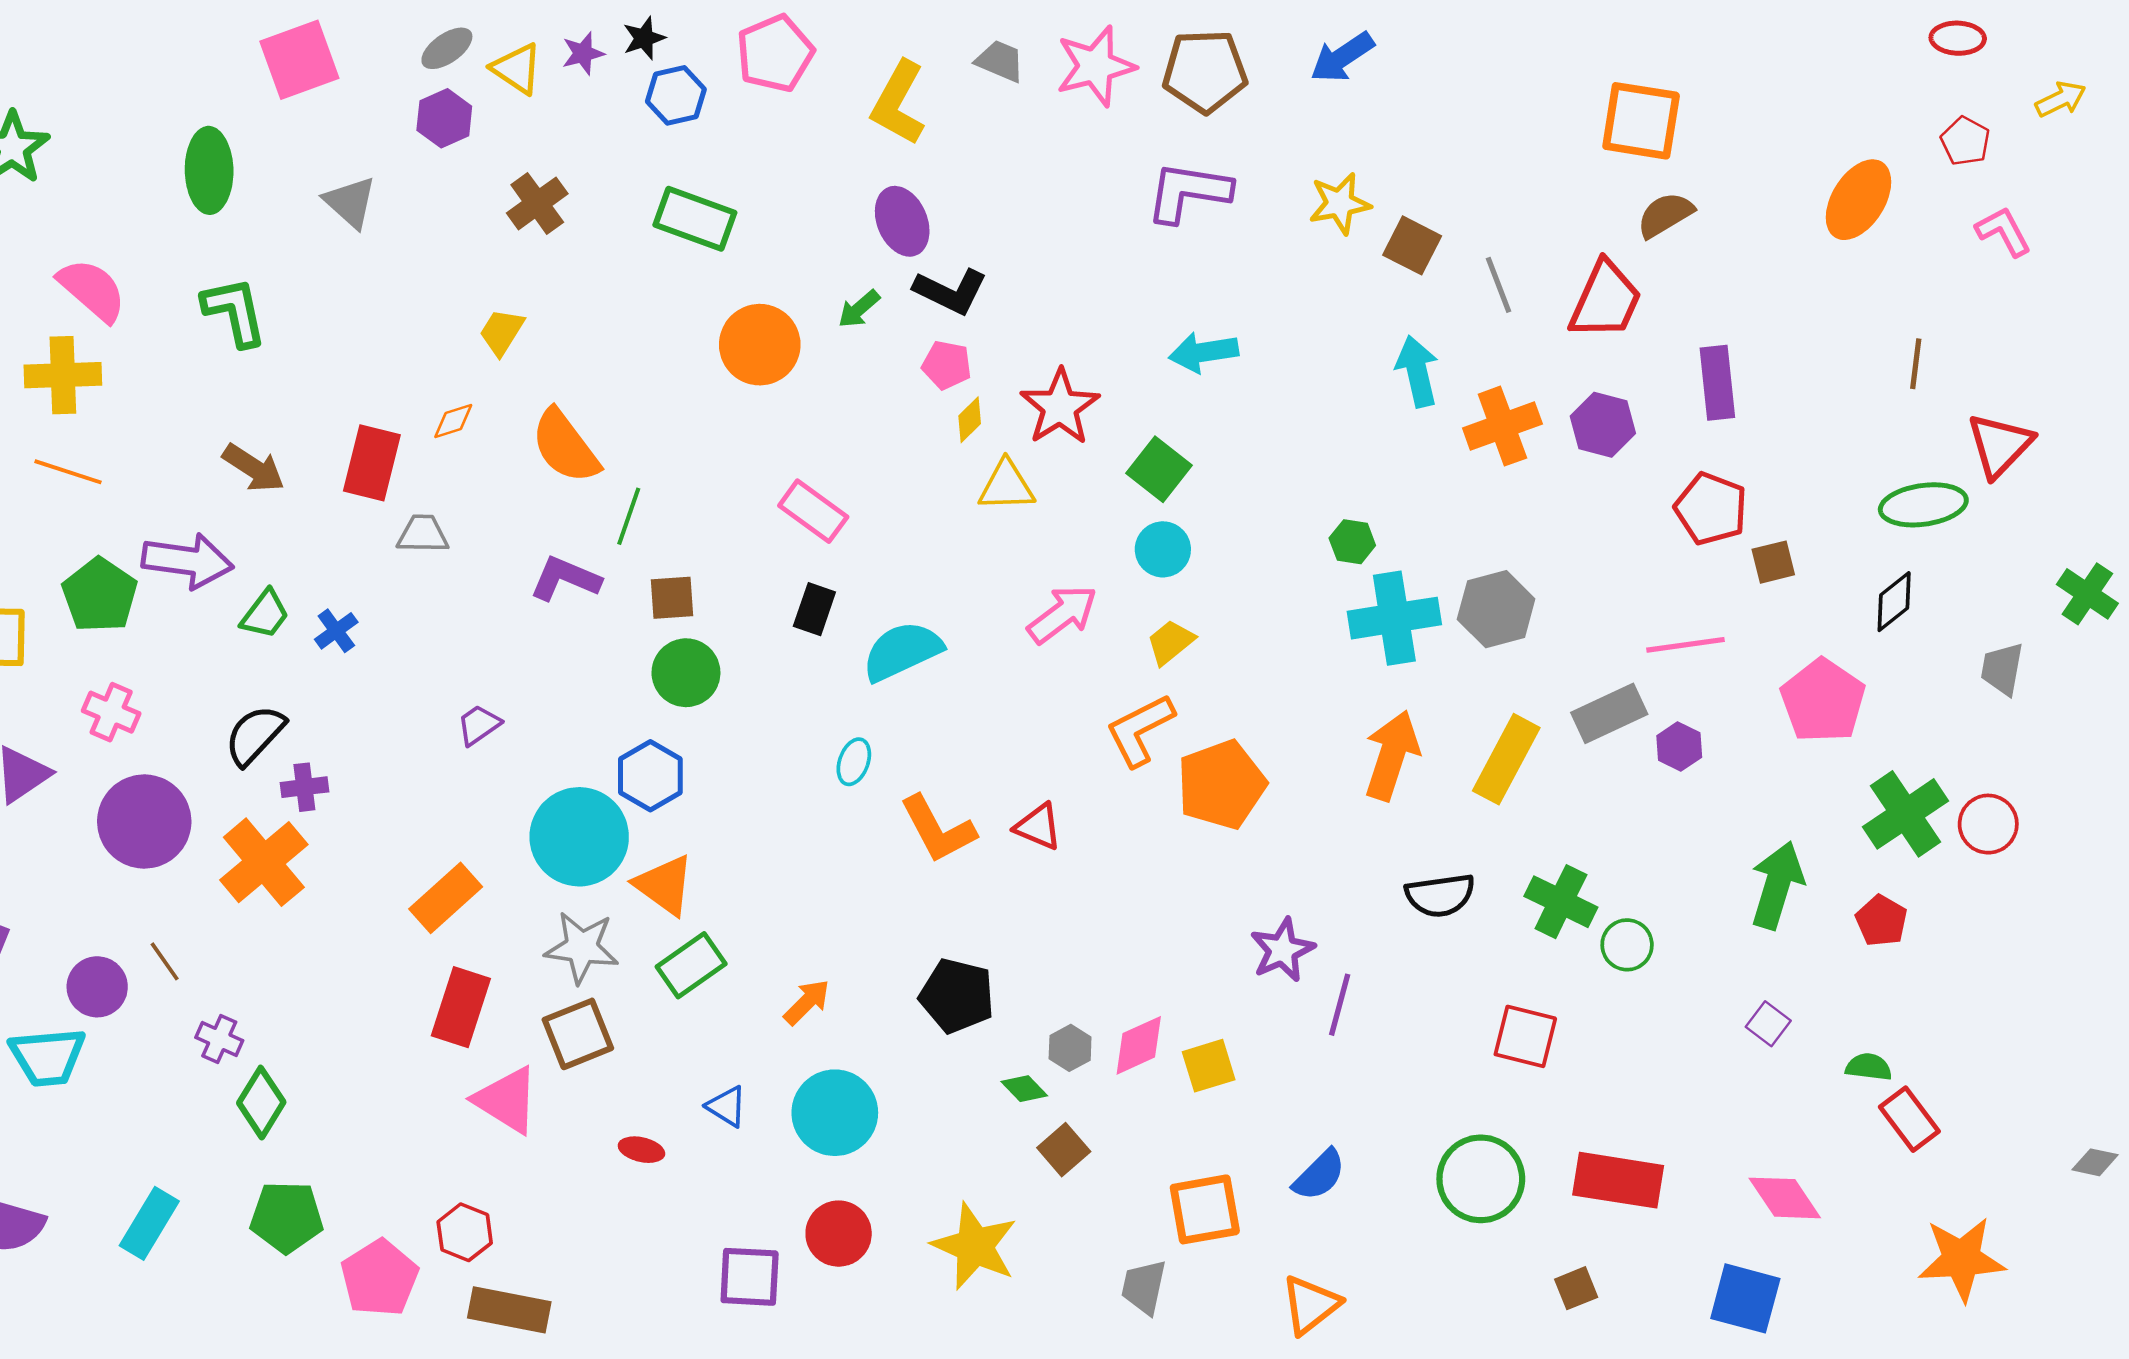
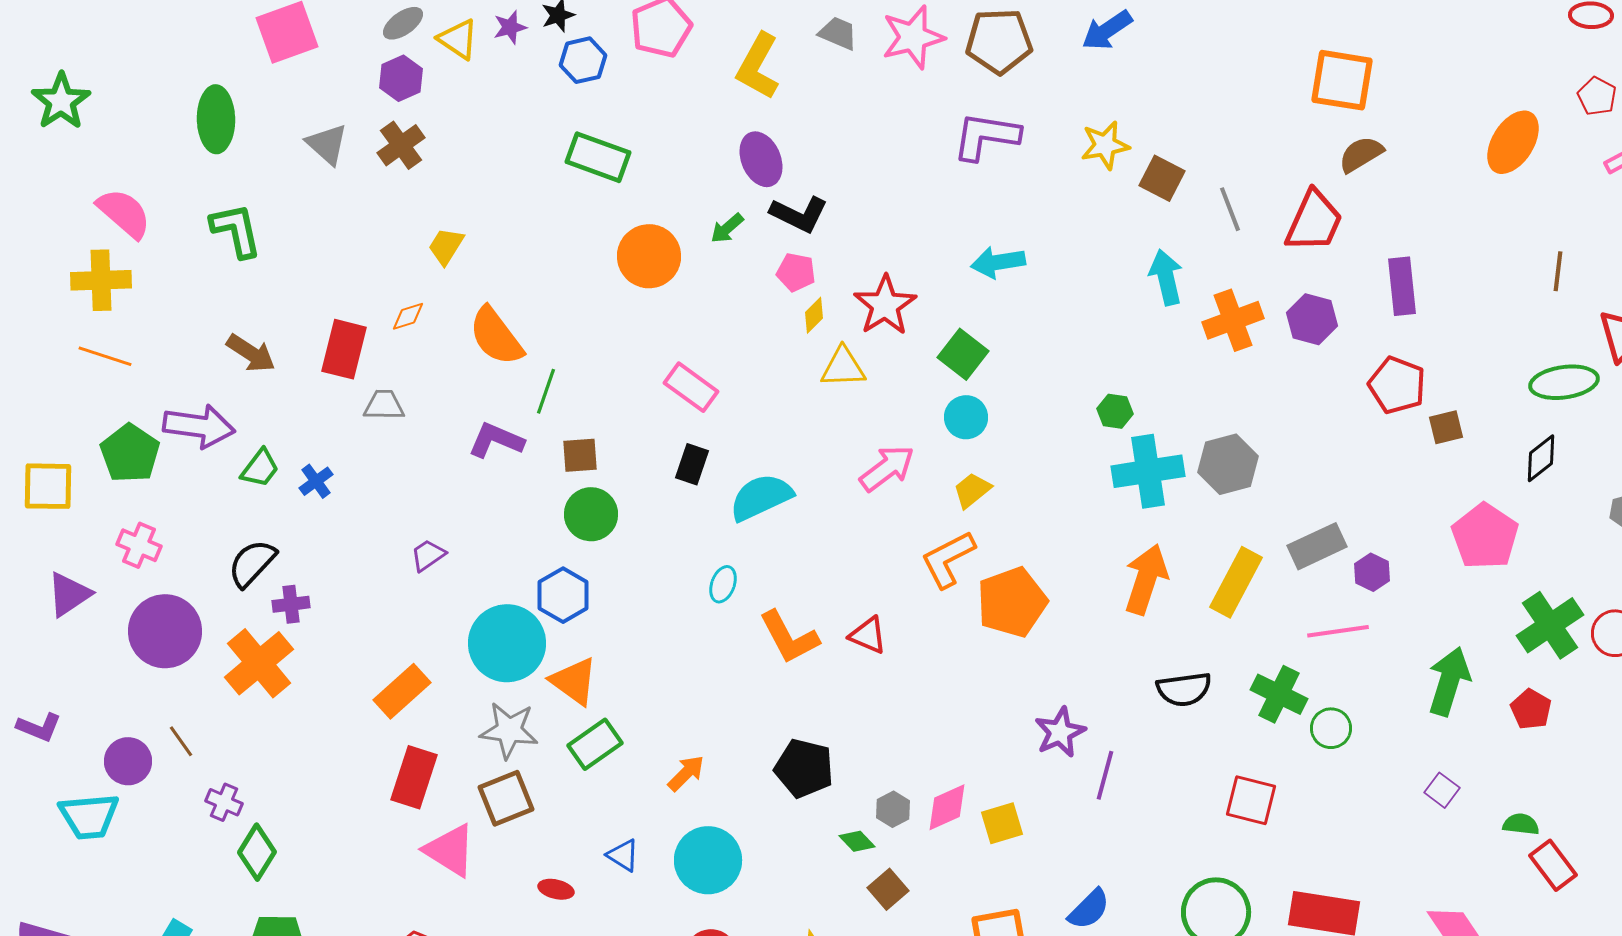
brown cross: (537, 203) -> (401, 145), moved
pink line: (1686, 645) -> (1338, 631), moved

